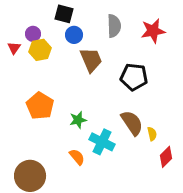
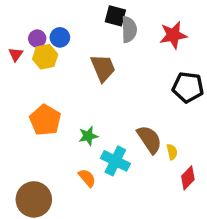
black square: (64, 14) -> (115, 16), moved
blue circle: (74, 35) -> (60, 37), moved
black pentagon: (134, 77) -> (188, 87), moved

